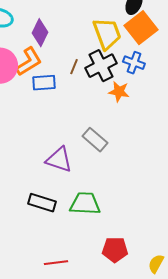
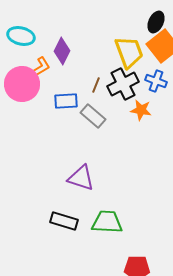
orange L-shape: (29, 62) -> (41, 67), moved, size x0.7
gray rectangle: (95, 140) -> (93, 116), moved

